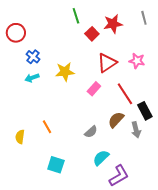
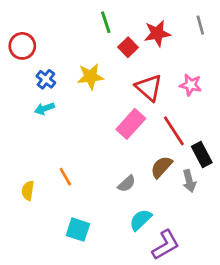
red triangle: (107, 63) -> (149, 88), turned -45
yellow star: (65, 72) -> (90, 77), moved
pink rectangle: (94, 89) -> (131, 124), size x1.5

